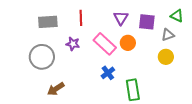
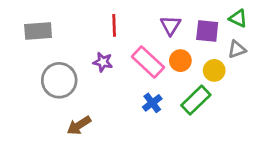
green triangle: (177, 16) -> (238, 18), moved
gray rectangle: (48, 22) -> (38, 31), moved
yellow circle: (166, 57) -> (214, 70), moved
green rectangle: (133, 90) -> (196, 100), moved, turned 55

